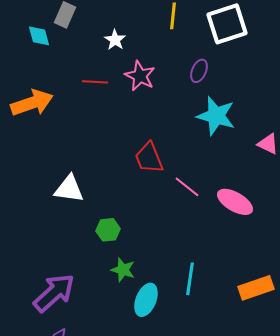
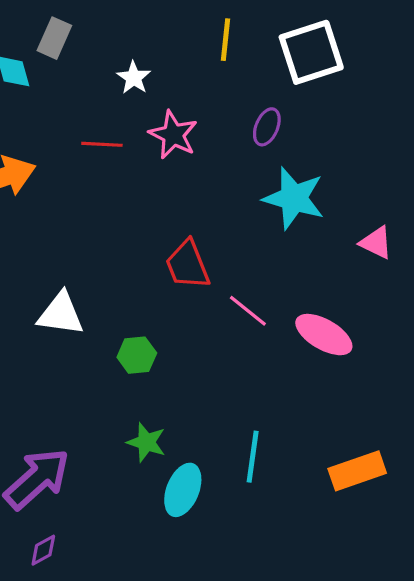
green hexagon: (108, 230) -> (137, 355), moved

